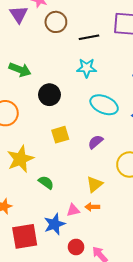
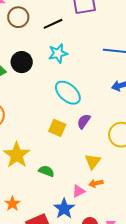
black circle: (49, 95) -> (22, 62), moved
cyan ellipse: (104, 105) -> (68, 93), moved, turned 32
yellow square: (60, 135) -> (57, 128), moved, turned -36

